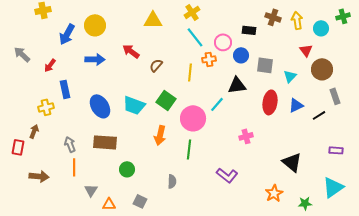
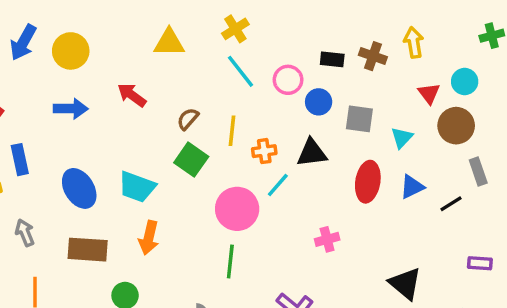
brown cross: (273, 17) -> (373, 56), moved
cyan circle: (321, 28) -> (465, 81), moved
blue arrow: (67, 34) -> (23, 42), moved
orange cross: (209, 59) -> (264, 151), moved
brown semicircle: (156, 65) -> (188, 119), moved
green square: (166, 100) -> (191, 160), moved
orange arrow: (160, 135) -> (149, 238), moved
gray arrow: (70, 144) -> (25, 233), moved

